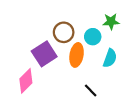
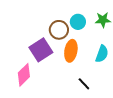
cyan circle: (93, 37) -> (78, 22), moved

